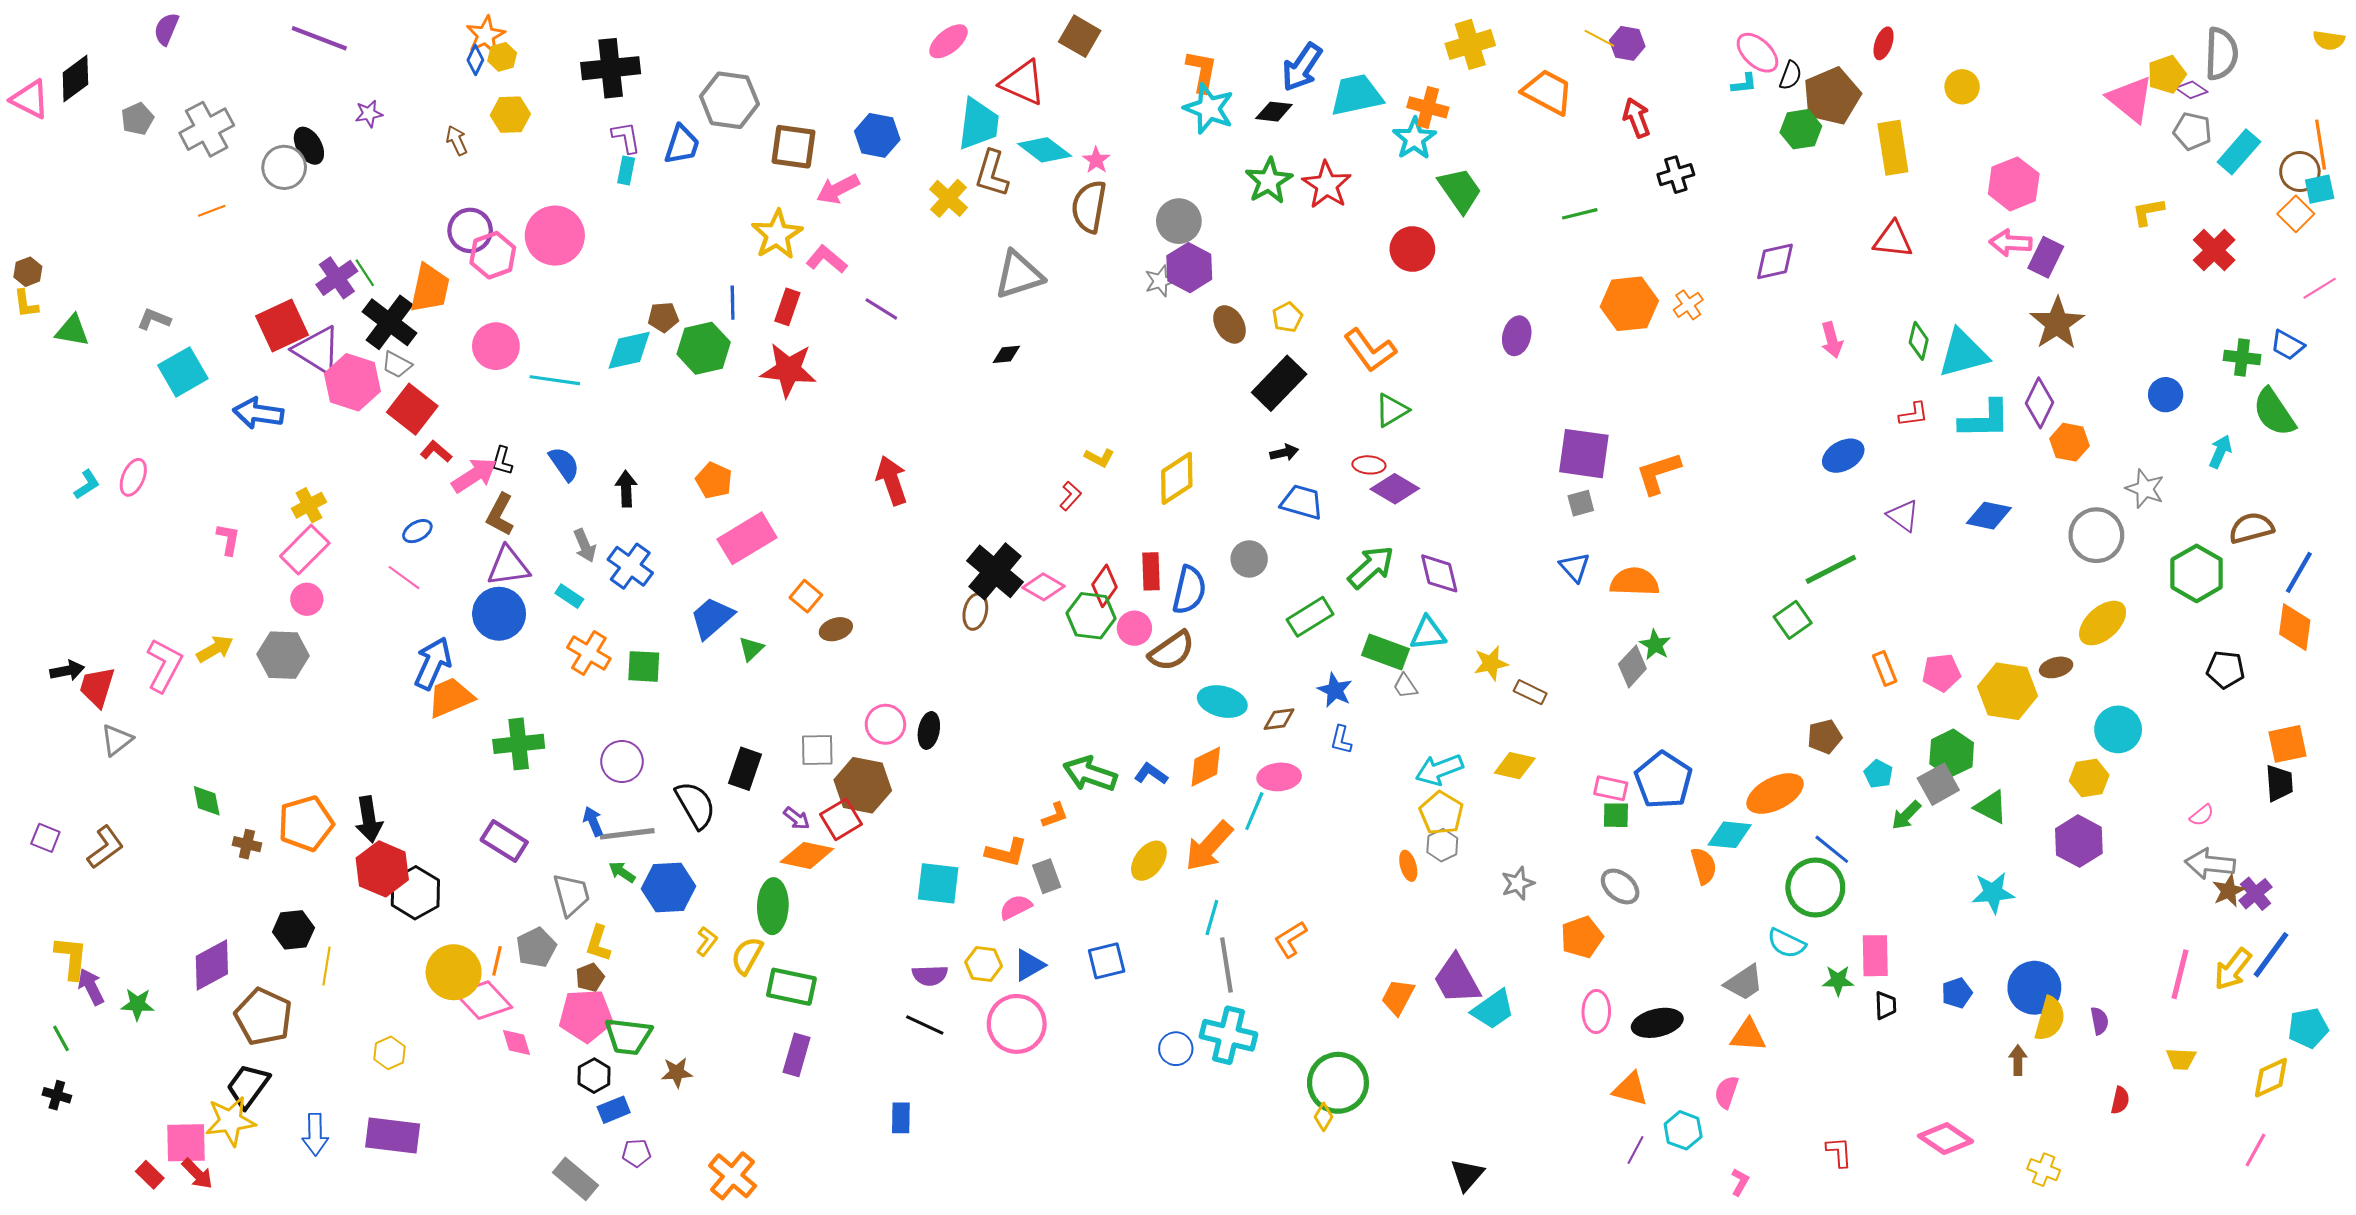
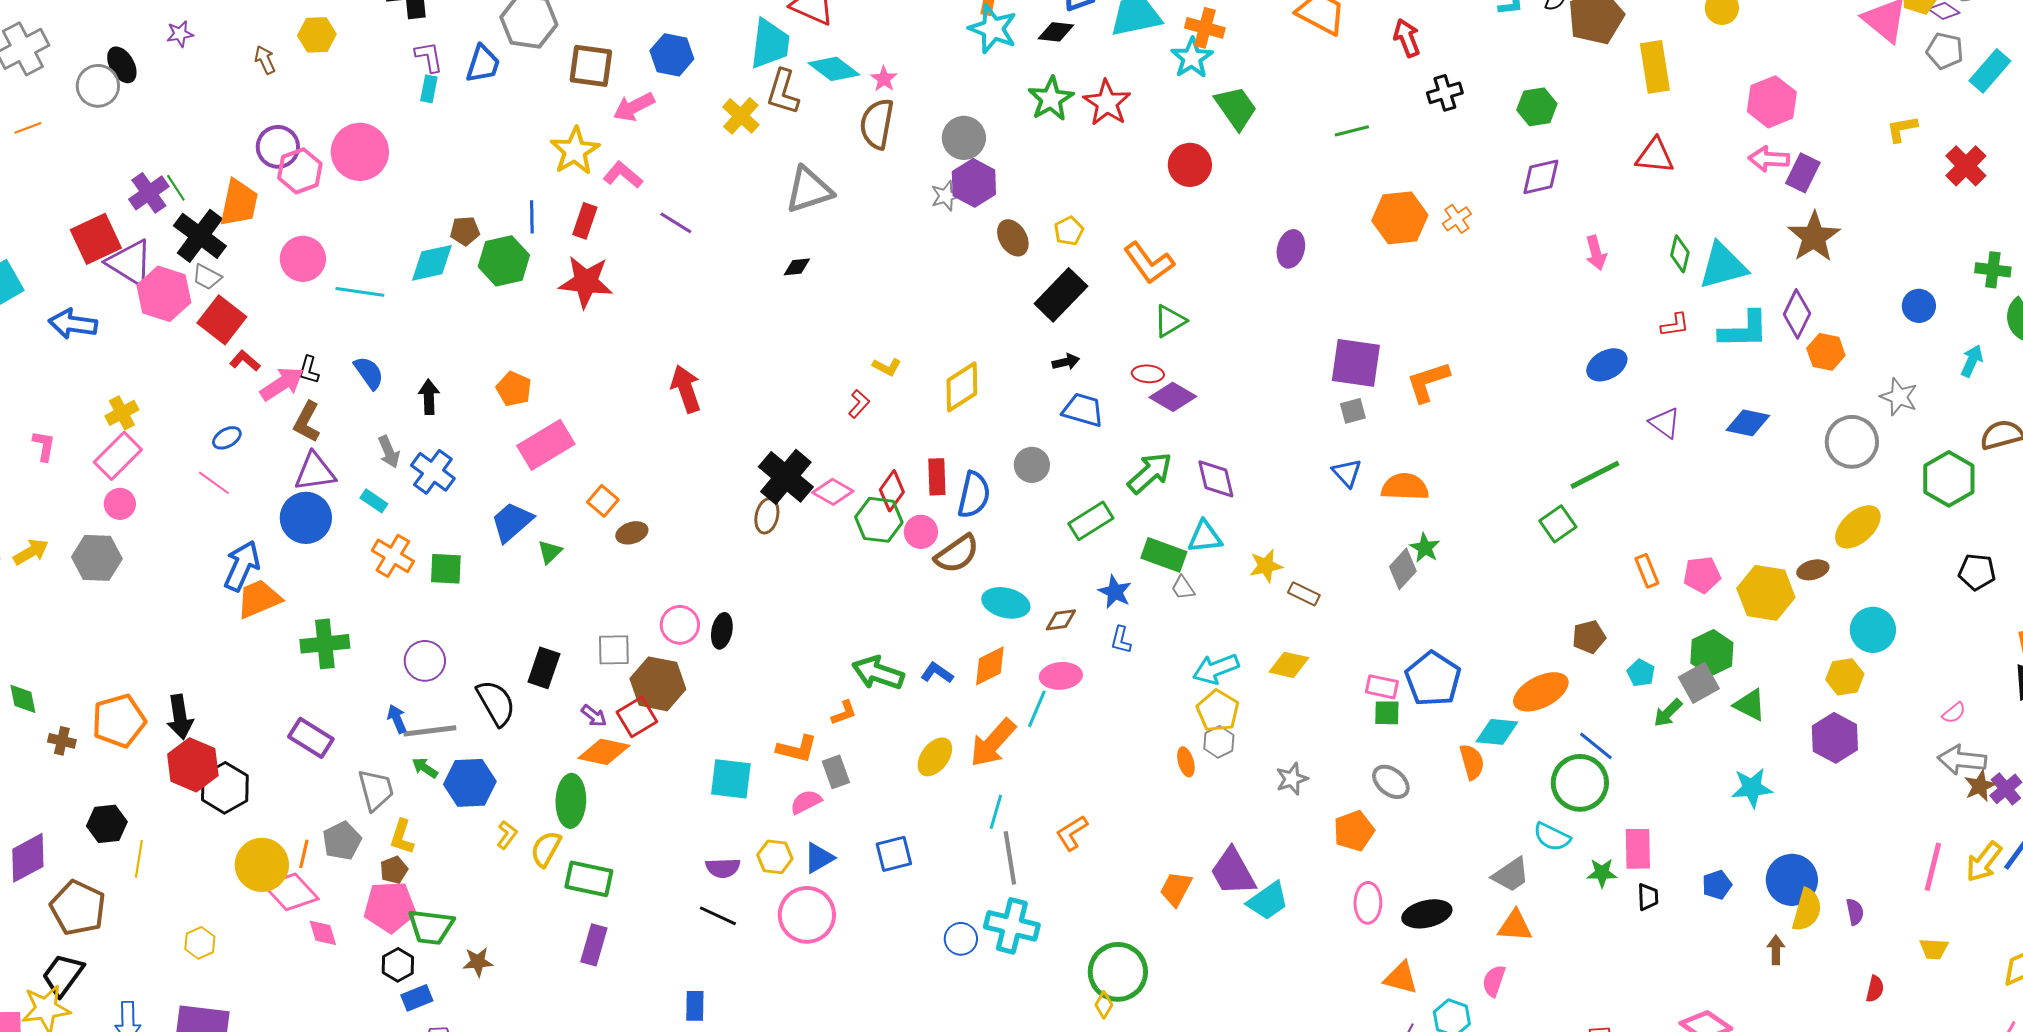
green hexagon: (1801, 129) -> (1537, 107), moved

